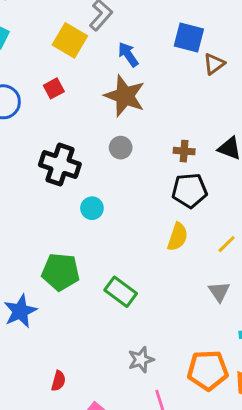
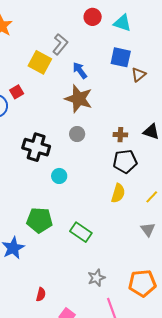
red square: (54, 88) -> (17, 92), moved

